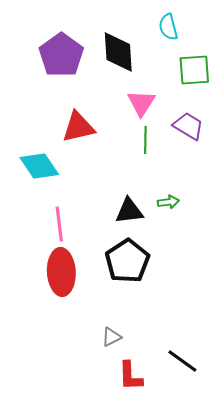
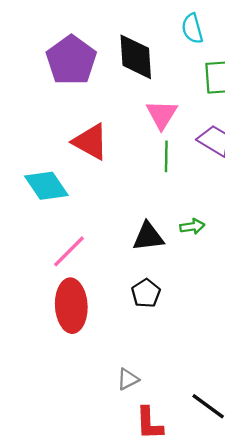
red triangle: (78, 127) -> (90, 142), turned 42
pink line: (59, 224) -> (69, 251), turned 52
black pentagon: (127, 261) -> (146, 293), size x0.6

